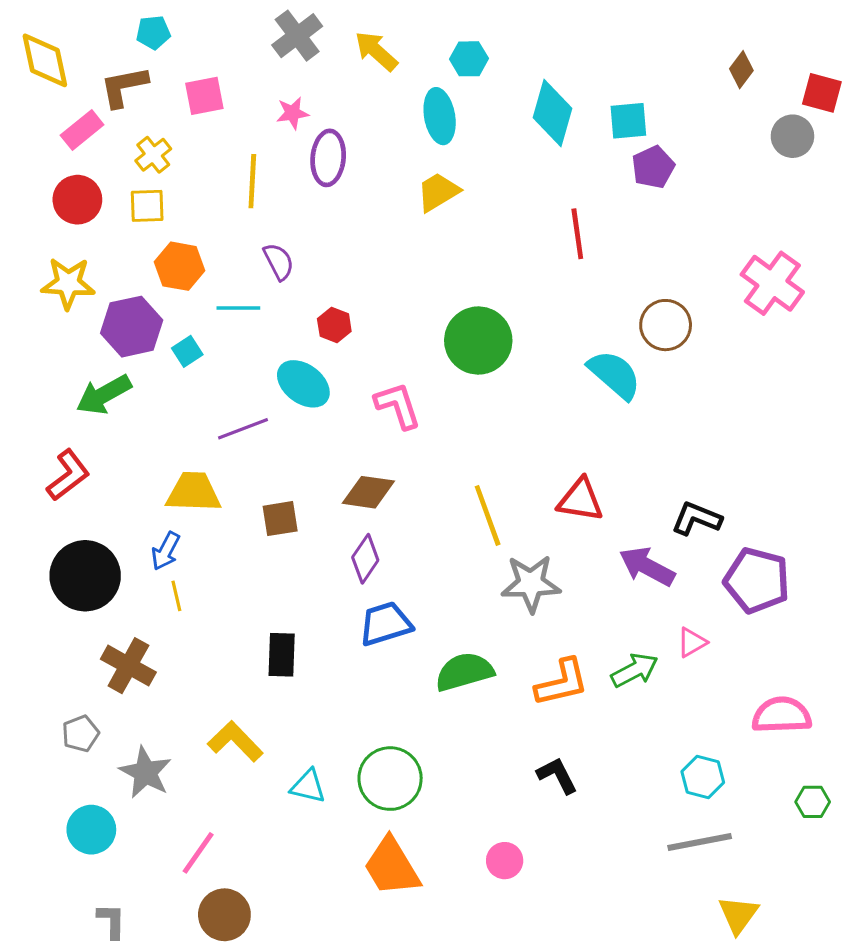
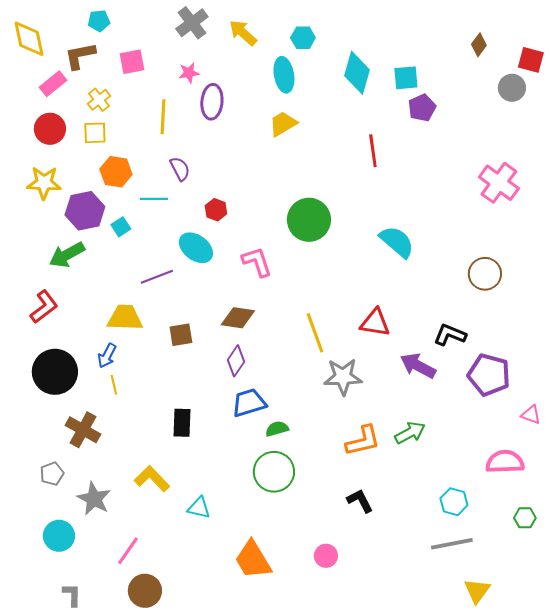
brown circle: (666, 325) -> (485, 274), moved
pink triangle: (692, 642) -> (531, 415), moved, turned 50
green semicircle: (464, 672) -> (277, 429), moved, size x0.6
green circle: (390, 779) -> (274, 472), moved

